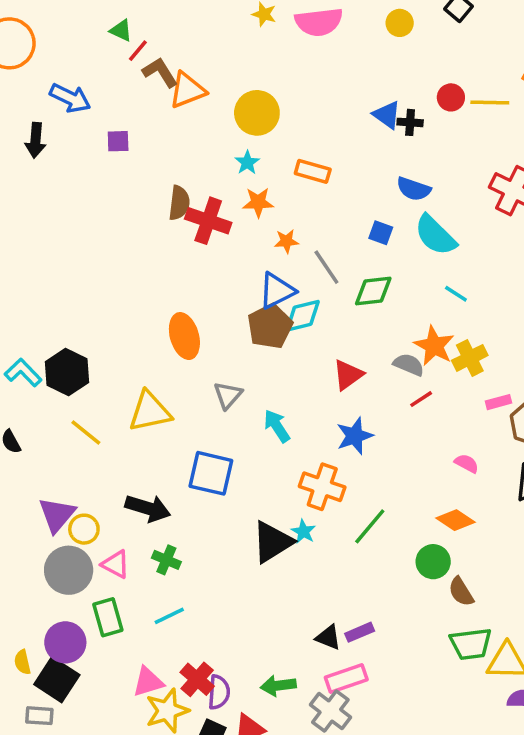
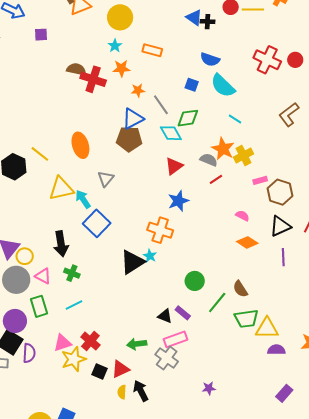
brown semicircle: (179, 203) -> (76, 69), turned -84
cyan diamond: (303, 316) -> (171, 133), moved, turned 75
brown pentagon: (270, 326) -> (129, 139), turned 30
cyan arrow: (277, 426) -> (83, 199), moved
yellow line: (86, 432) -> (40, 154), moved
blue square: (211, 473) -> (97, 223), turned 32
black arrow: (148, 508) -> (61, 244), turned 65
orange diamond: (456, 520) -> (247, 242), moved
green line: (370, 526) -> (217, 303), moved
green circle: (433, 562) -> (195, 281), moved
purple rectangle: (360, 632) -> (183, 313), turned 63
purple semicircle: (219, 692) -> (29, 353), moved

